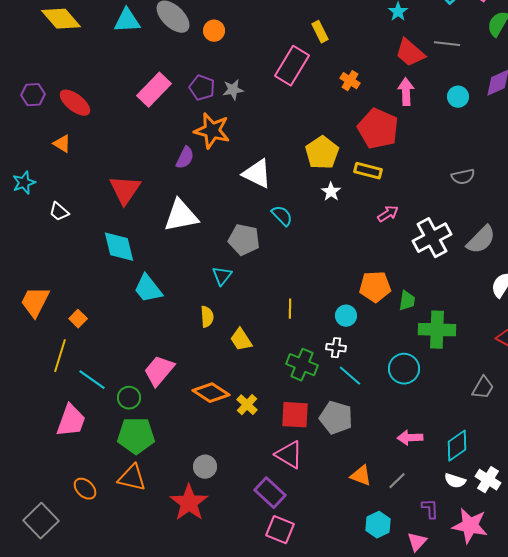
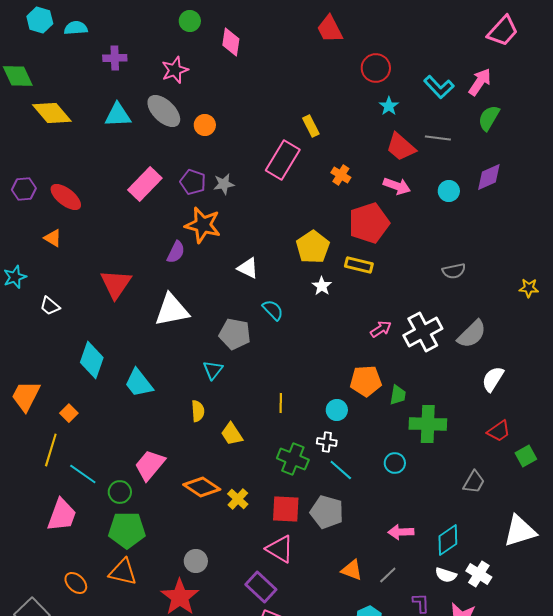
pink arrow: (406, 92) -> (397, 186), turned 112
red pentagon: (378, 129) -> (369, 223), turned 30
white triangle: (257, 174) -> (248, 268), size x0.7
pink arrow: (388, 214) -> (381, 329), moved
cyan diamond: (119, 247) -> (92, 360), moved, turned 33
cyan circle: (404, 369) -> (395, 463), size x0.7

